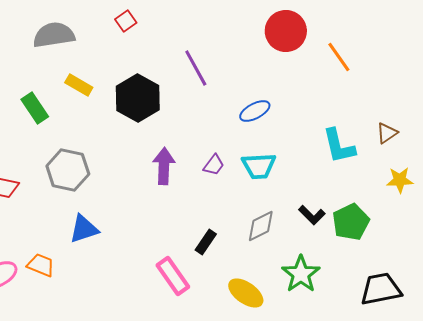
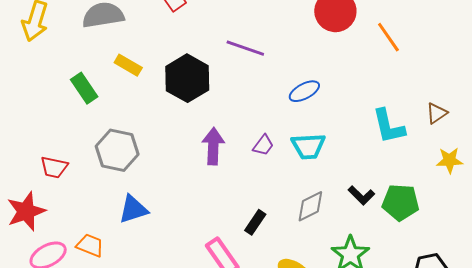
purple line: (196, 68) -> (245, 48), turned -42
green pentagon: (351, 222) -> (400, 202), turned 30

